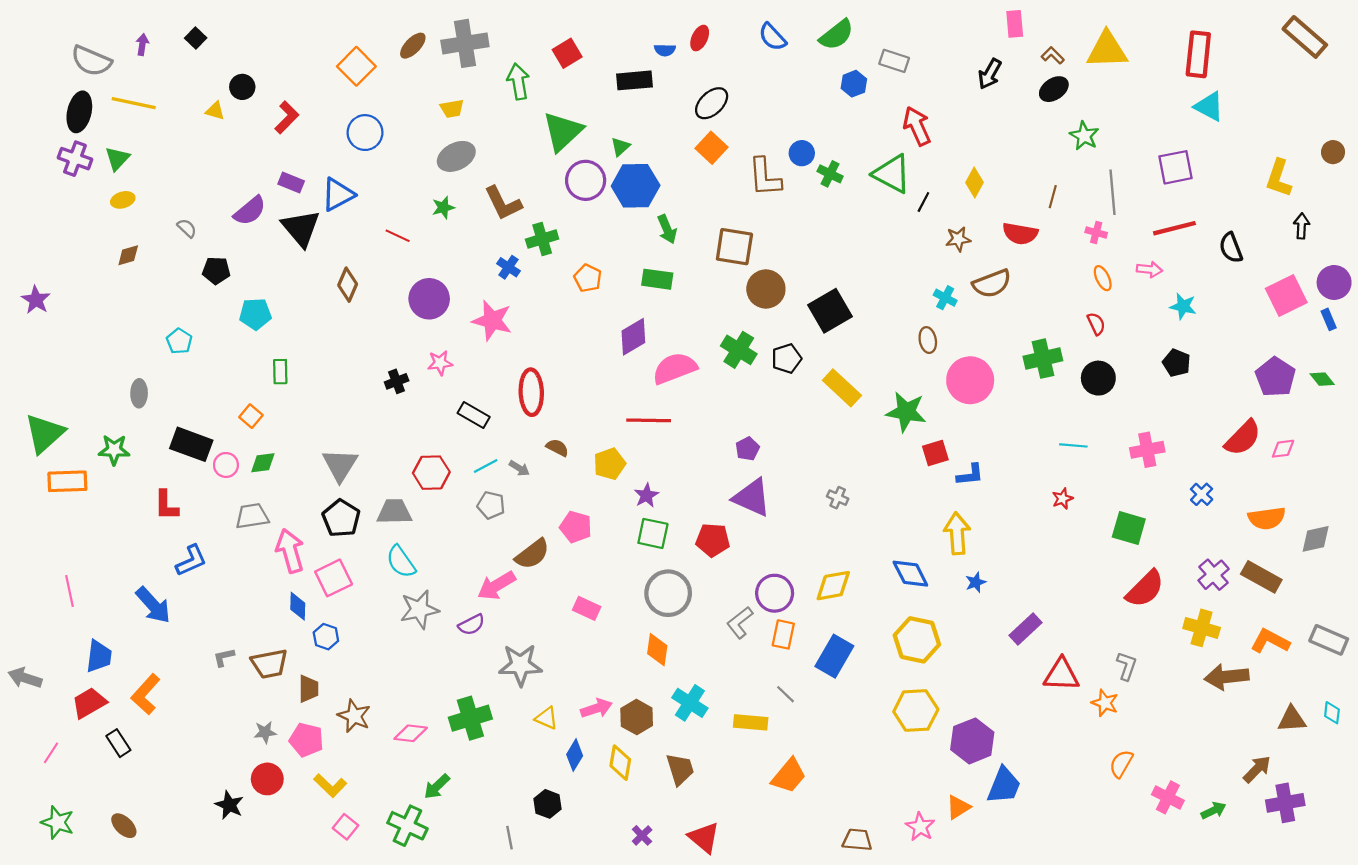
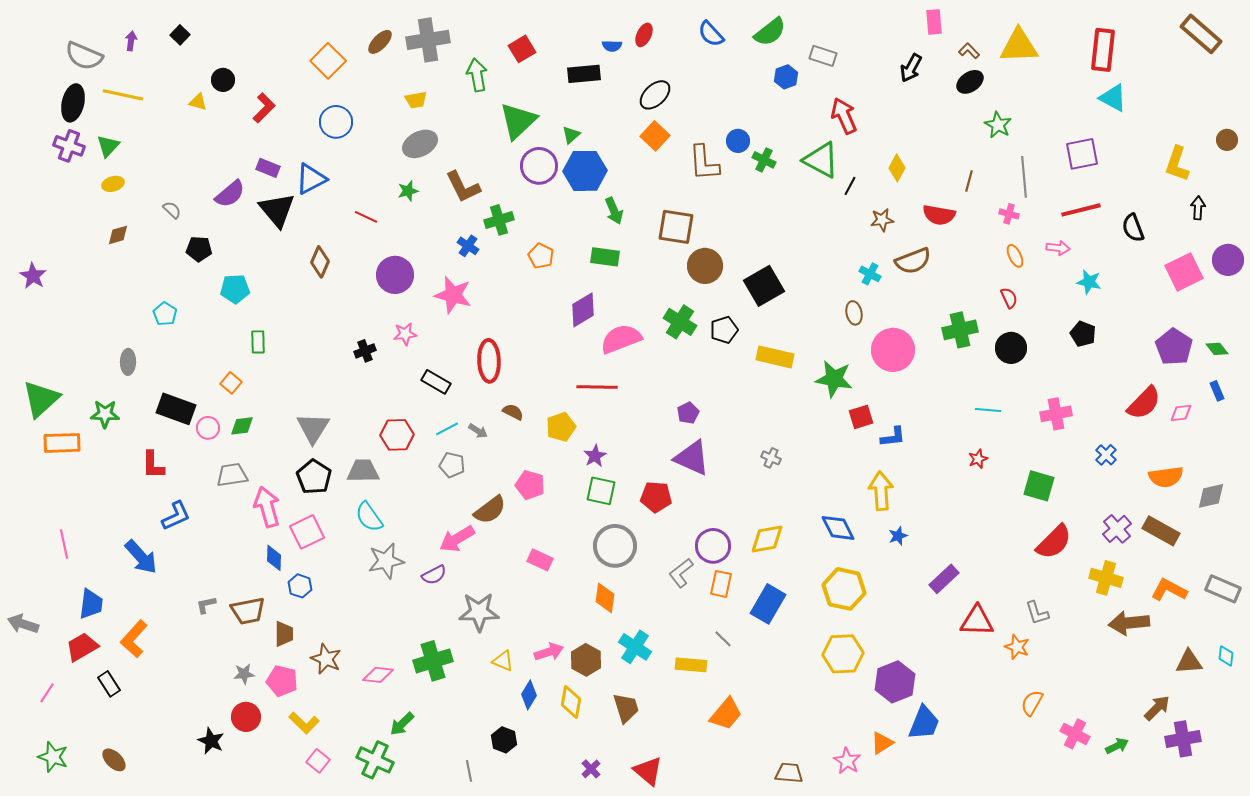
blue rectangle: (1329, 319) -> (1217, 391), moved
yellow rectangle: (842, 388) -> (775, 357), turned -30
gray L-shape: (1127, 666) -> (1037, 613), turned 144

